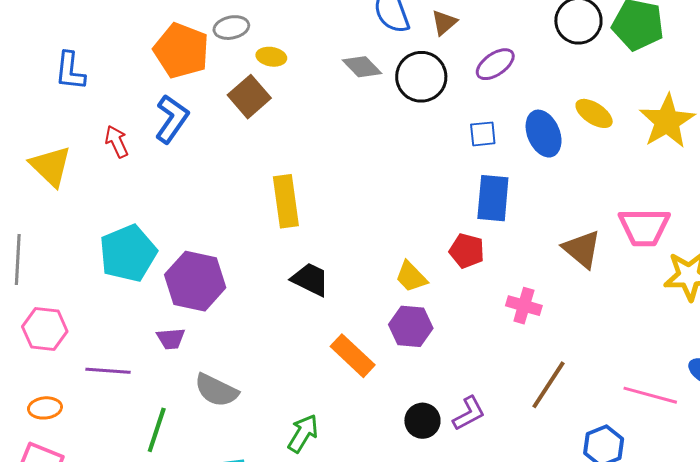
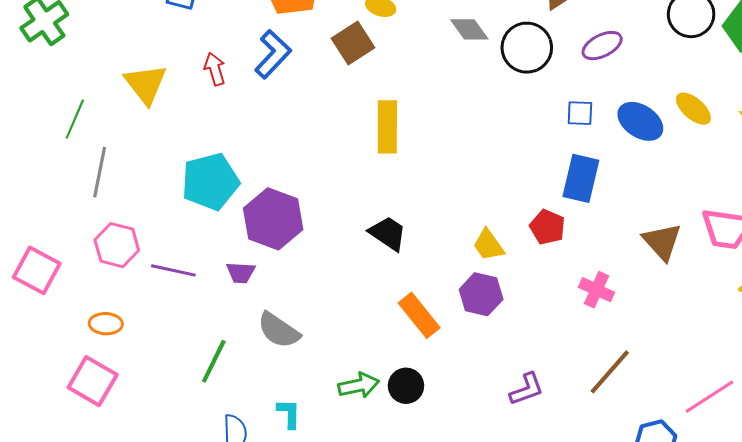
blue ellipse: (544, 134) -> (640, 121), turned -42
yellow rectangle: (286, 201) -> (387, 127), moved
purple line: (108, 371) -> (173, 270), moved
pink line: (650, 395) -> (709, 397), turned -56
black circle: (422, 421) -> (406, 386), moved
green arrow: (303, 433) -> (359, 385), turned 39

